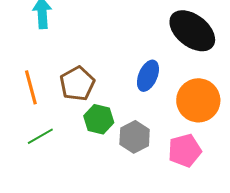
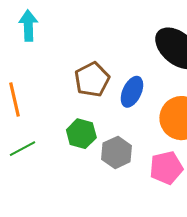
brown pentagon: (77, 84) -> (92, 80), moved

